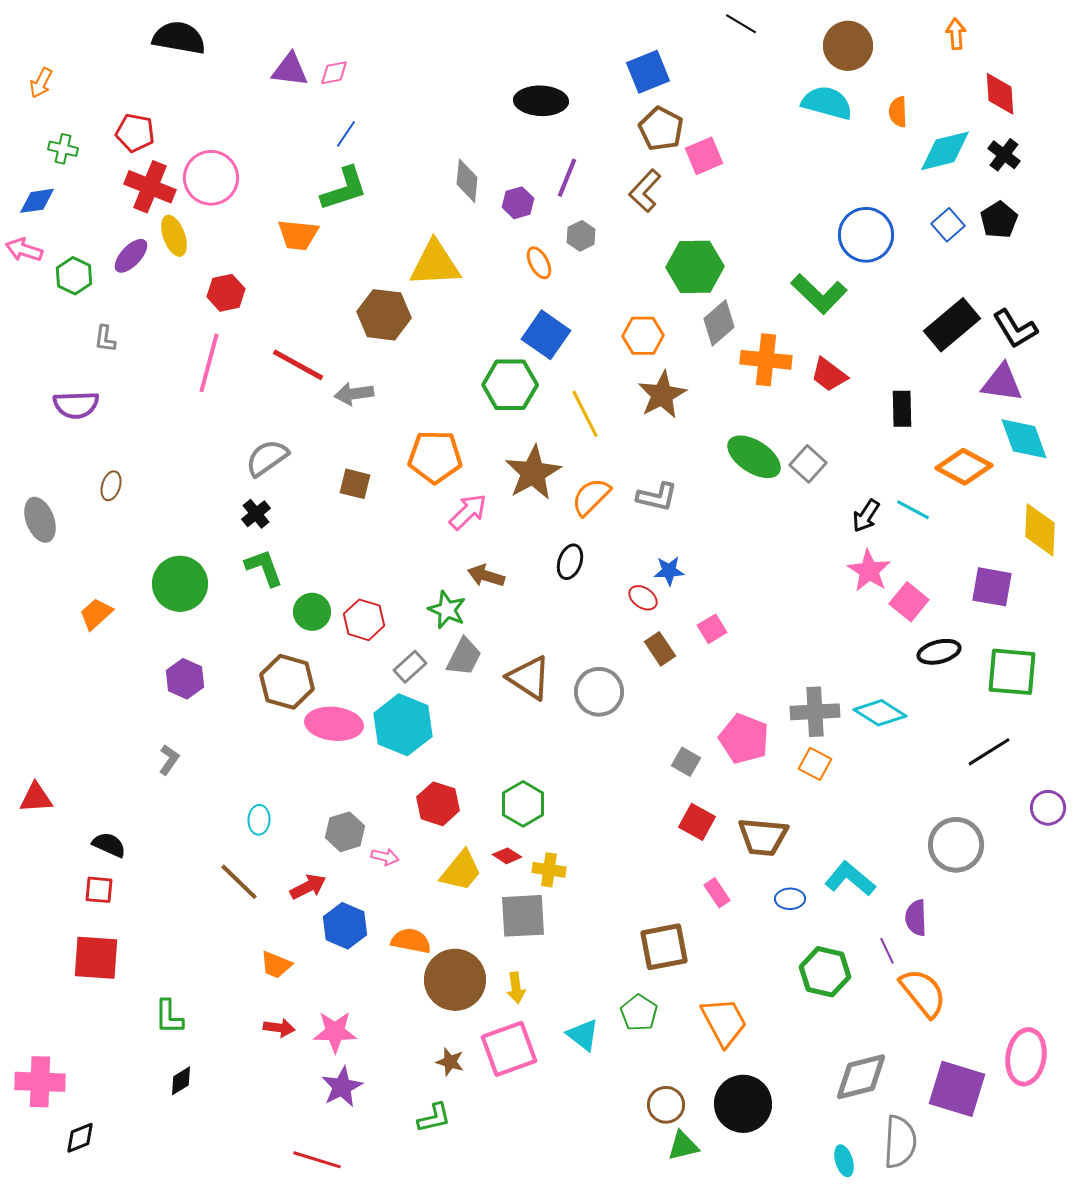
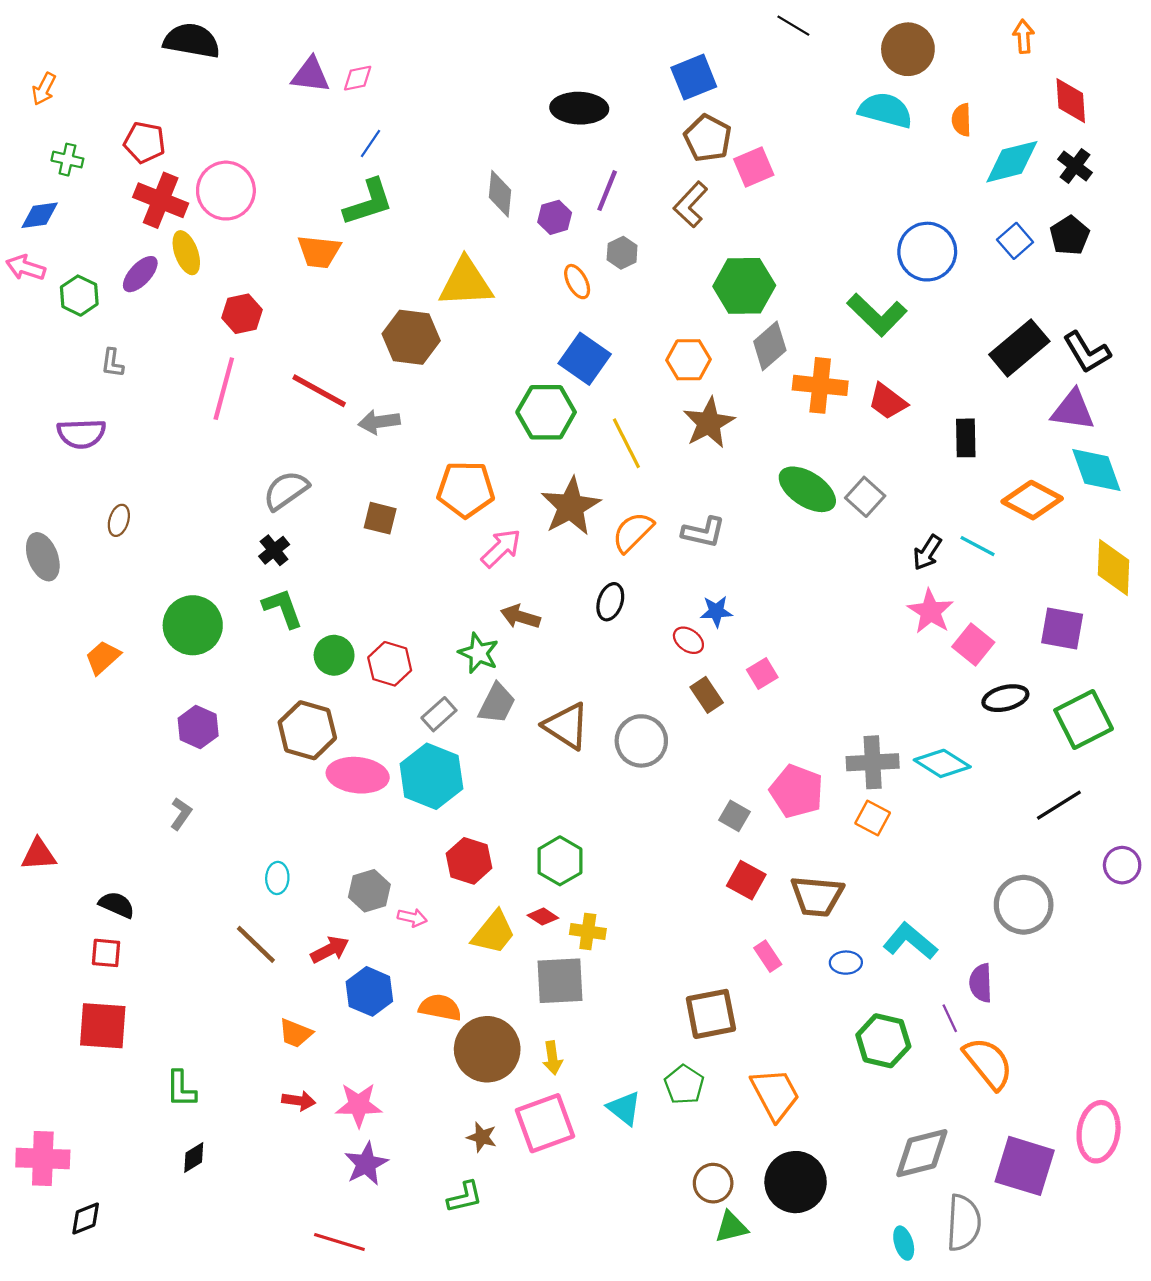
green square: (1012, 672) -> (1084, 720), turned -32

